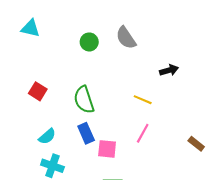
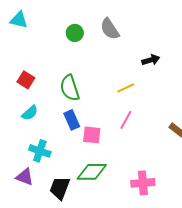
yellow line: (143, 100) -> (126, 88), turned -48
cyan semicircle: (47, 136) -> (30, 113), moved

